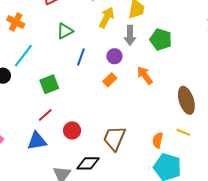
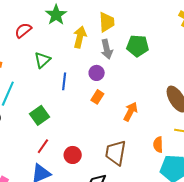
orange arrow: (145, 75) -> (131, 112), moved, turned 78

